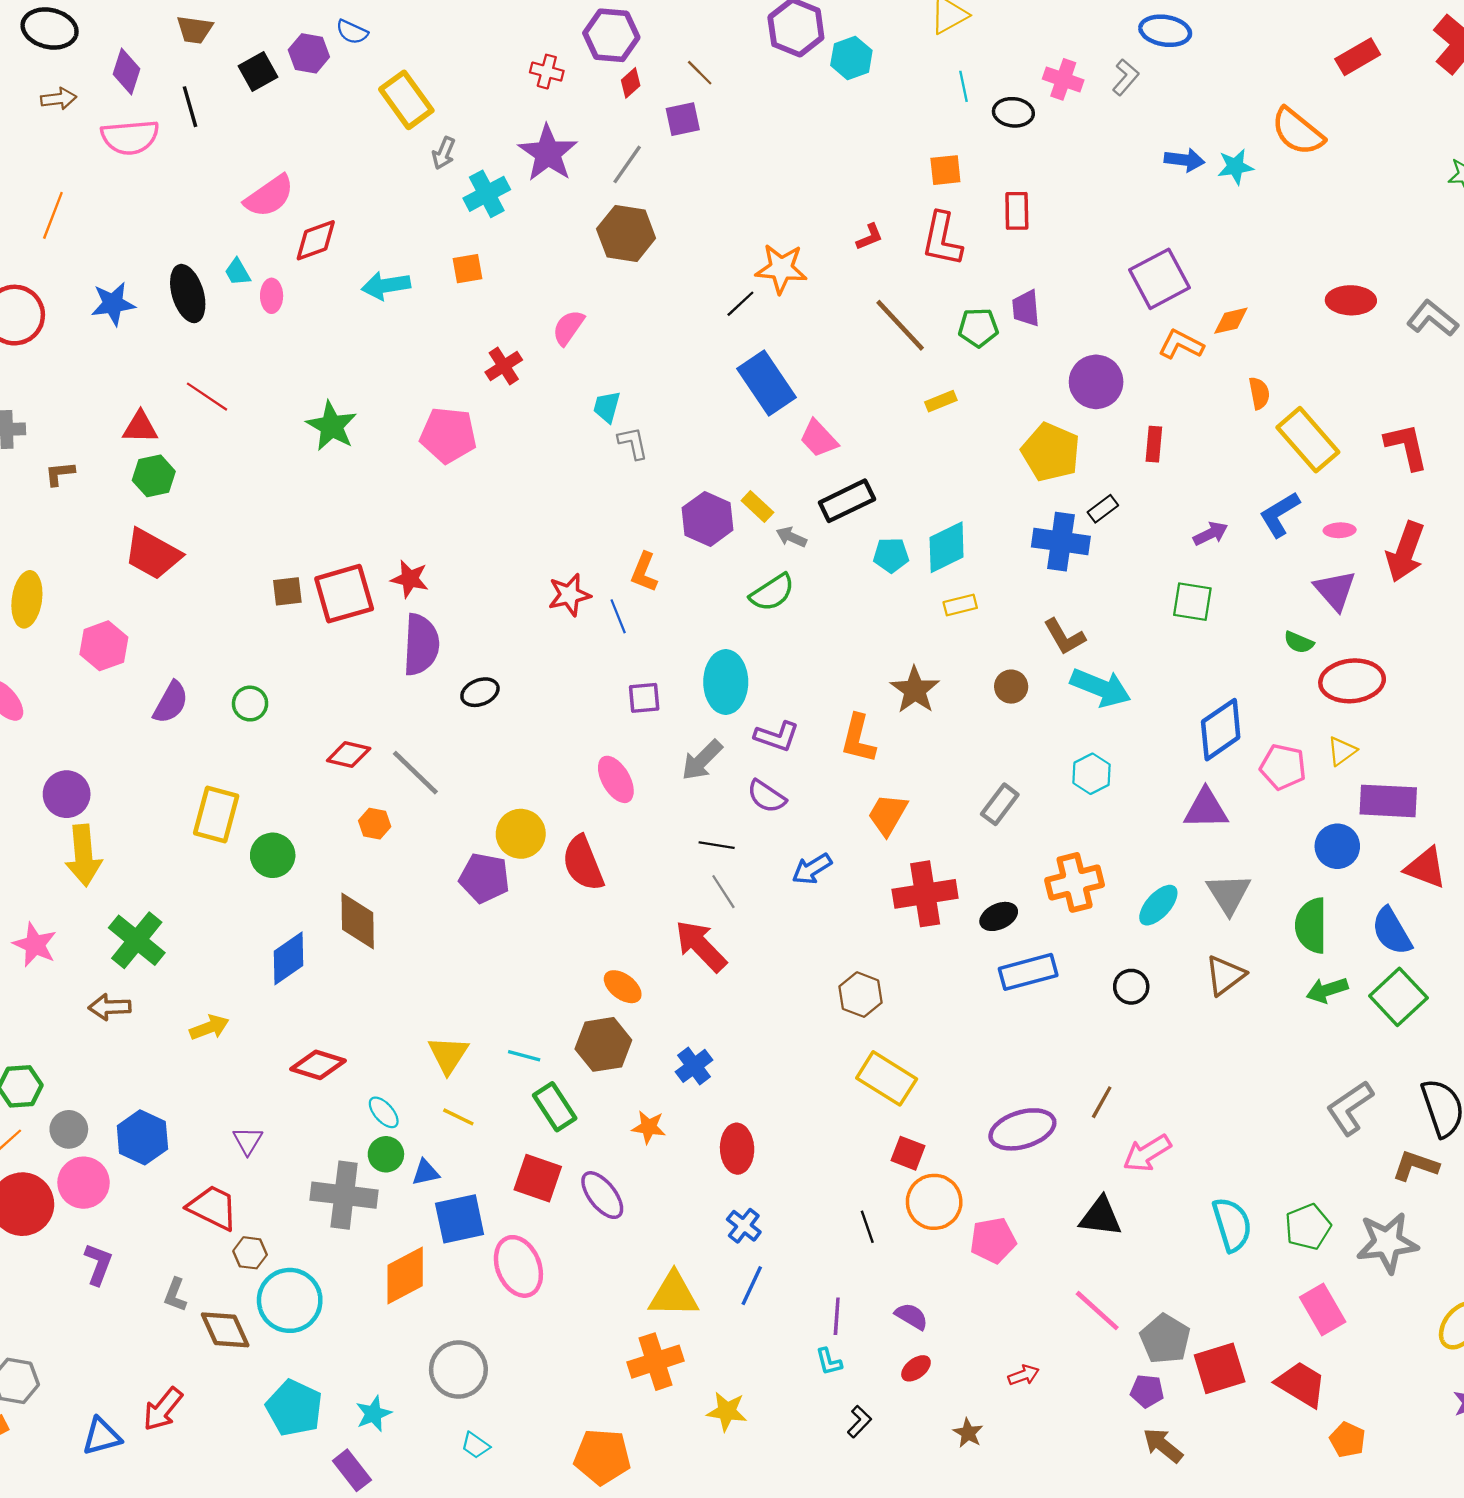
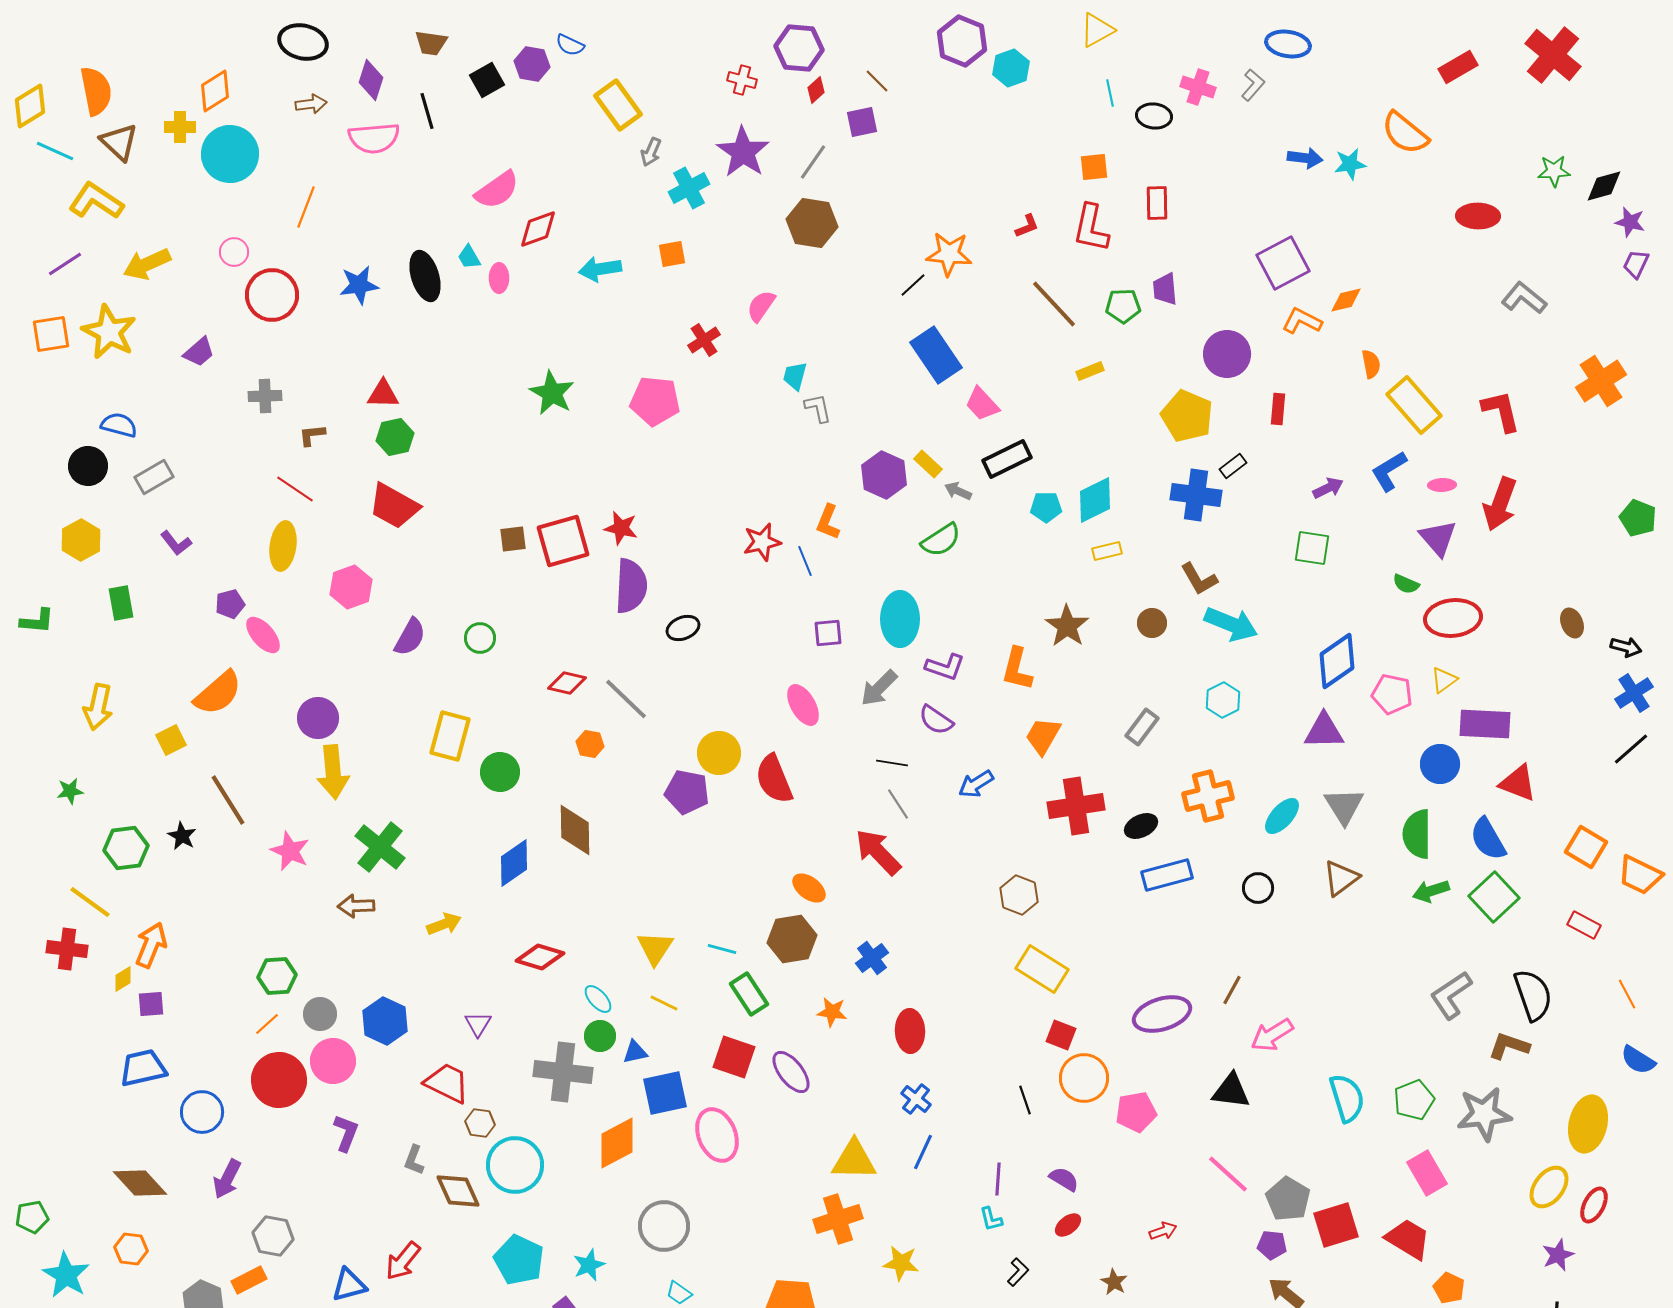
red ellipse: (1351, 300) -> (1478, 216), moved
red line: (207, 397) -> (295, 489), moved

